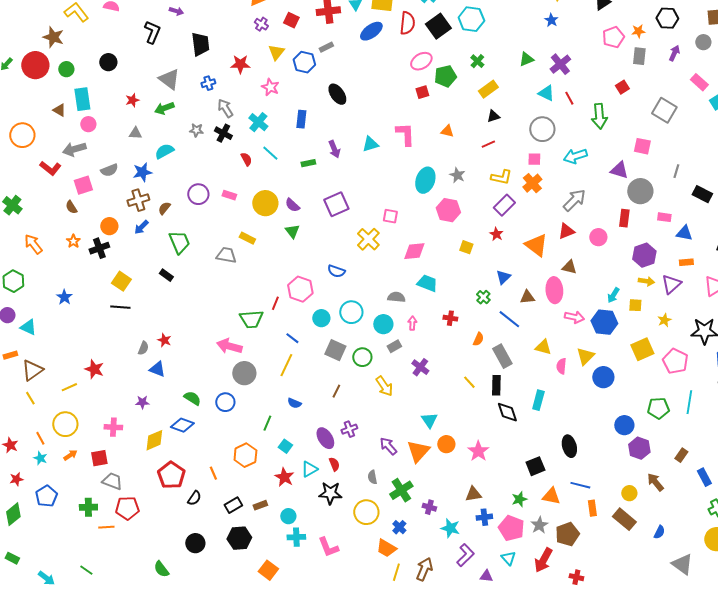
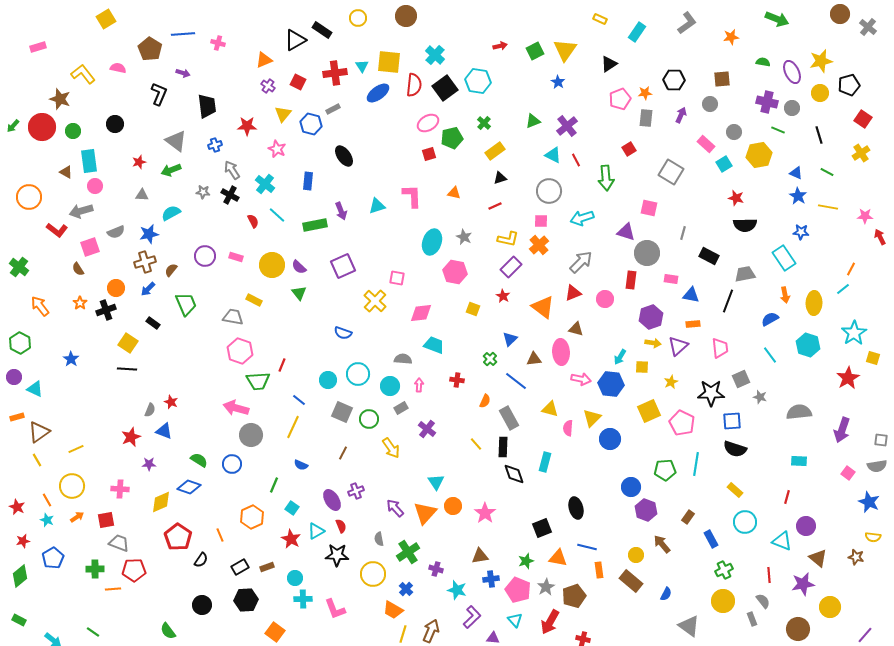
green rectangle: (308, 163) -> (315, 225), size x1.6
black rectangle: (166, 275) -> (153, 323), moved
pink hexagon: (300, 289) -> (240, 351), moved
red star: (94, 369) -> (131, 437), moved, turned 30

